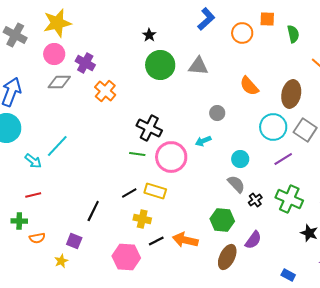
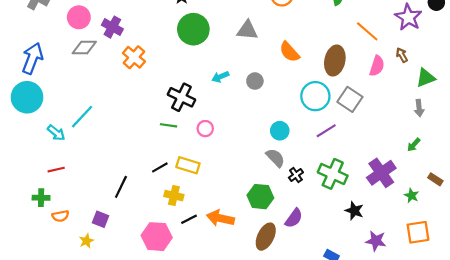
gray triangle: (198, 66) -> (247, 30), moved
cyan arrow: (203, 141) -> (220, 77), moved
pink circle: (171, 157) -> (205, 129), size x0.5

